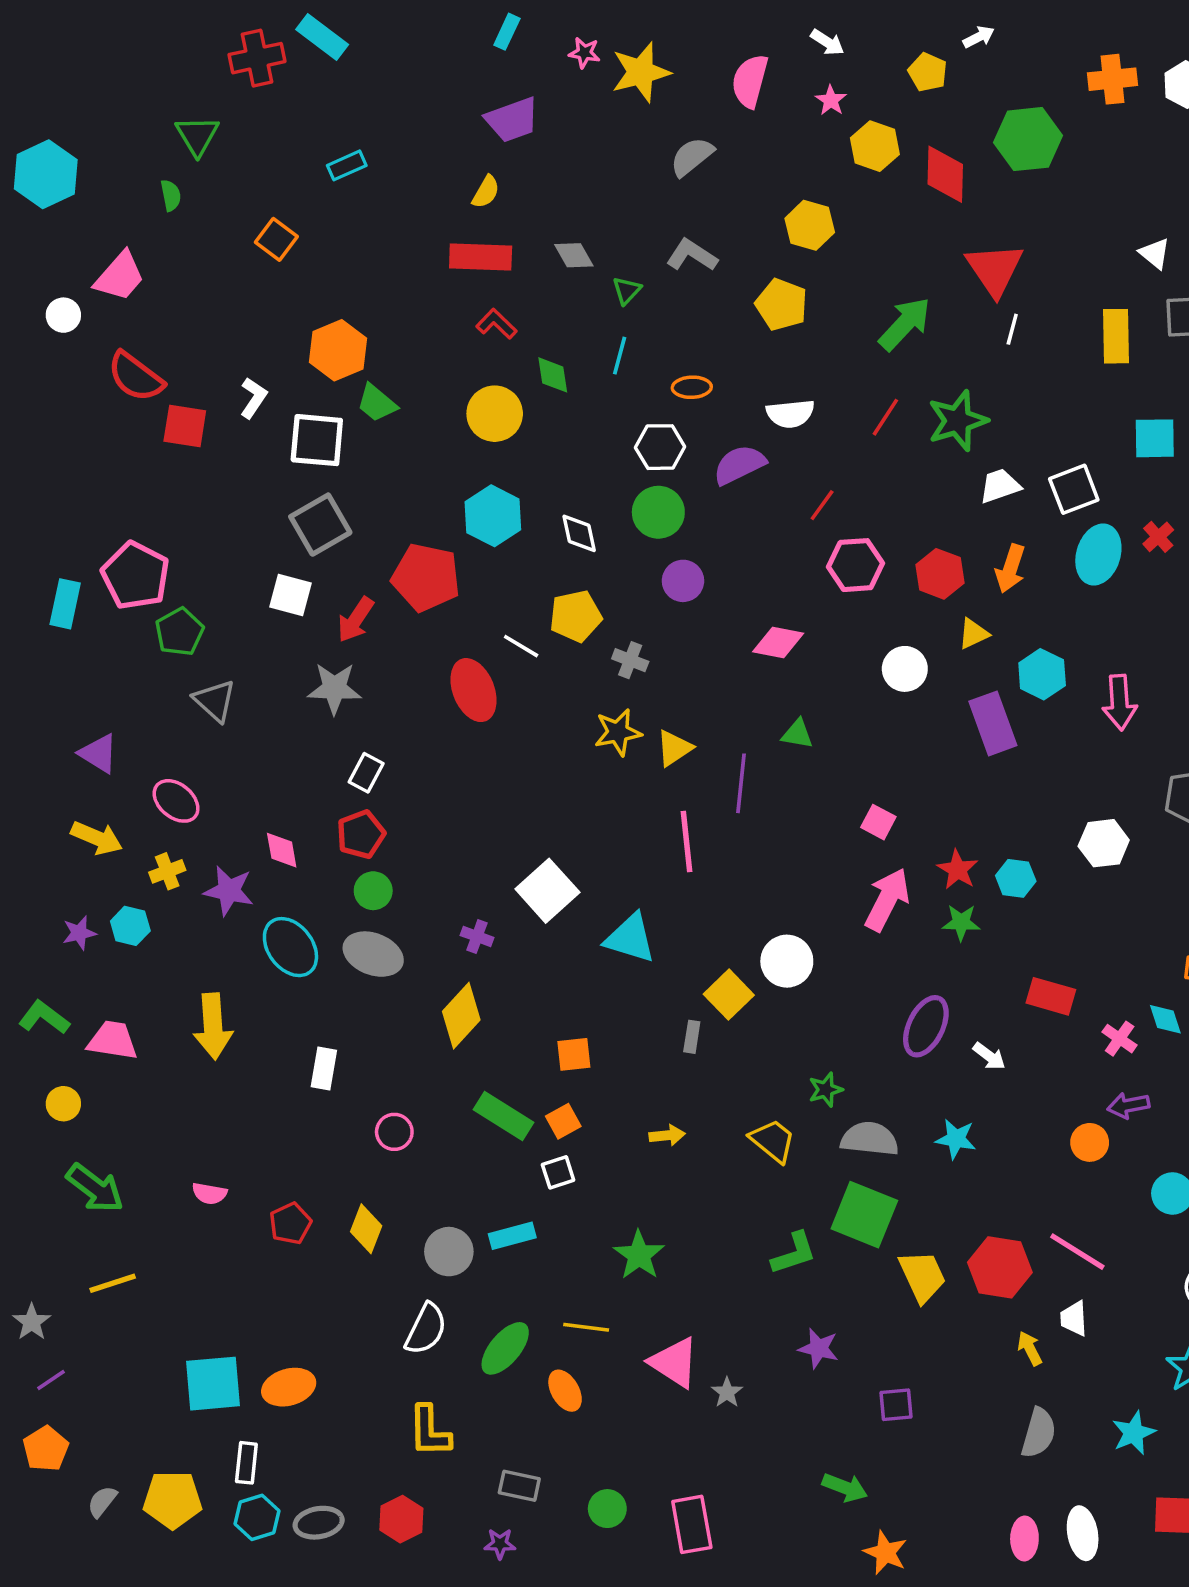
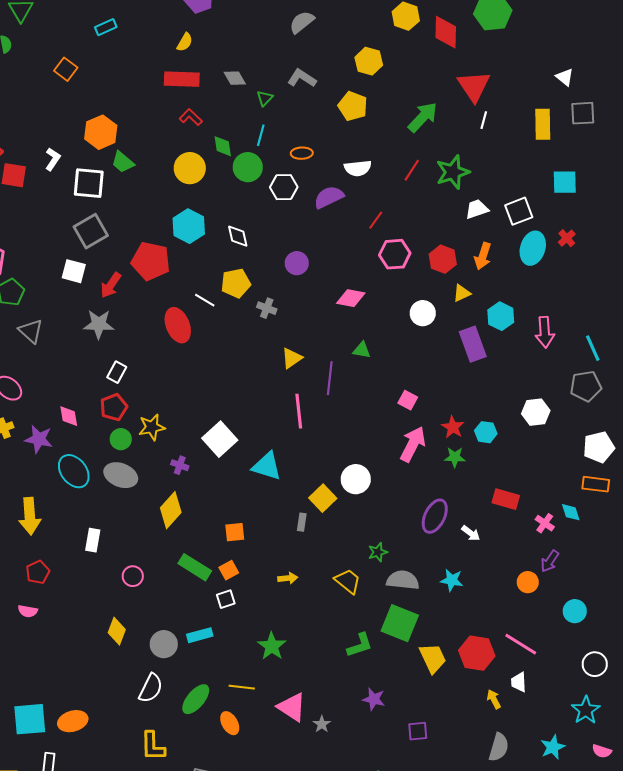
green circle: (658, 512) -> (248, 167), moved
yellow star: (618, 732) -> (152, 427), moved
purple arrow: (1128, 1105) -> (550, 561), turned -45
red pentagon: (290, 1223) -> (38, 572), moved

